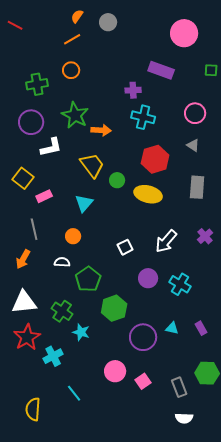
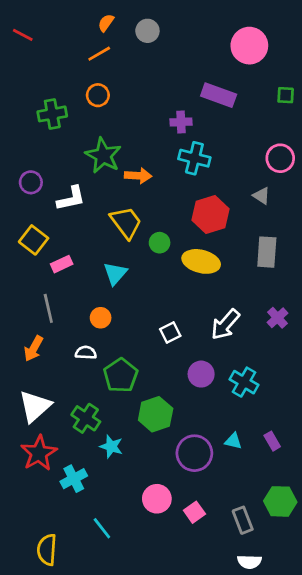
pink circle: (195, 113) -> (280, 158), moved
purple circle: (31, 122) -> (31, 182), moved, size x0.7
white triangle: (24, 302) -> (35, 406), turned -36

